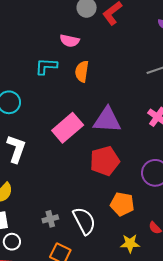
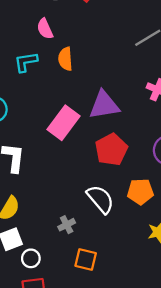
pink semicircle: (70, 41) -> (45, 29), turned 66
white semicircle: (84, 221) -> (100, 199), moved

